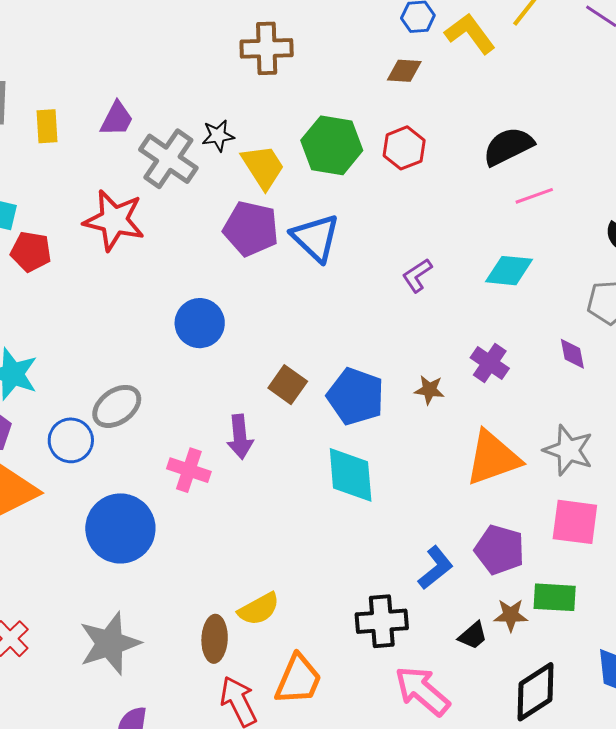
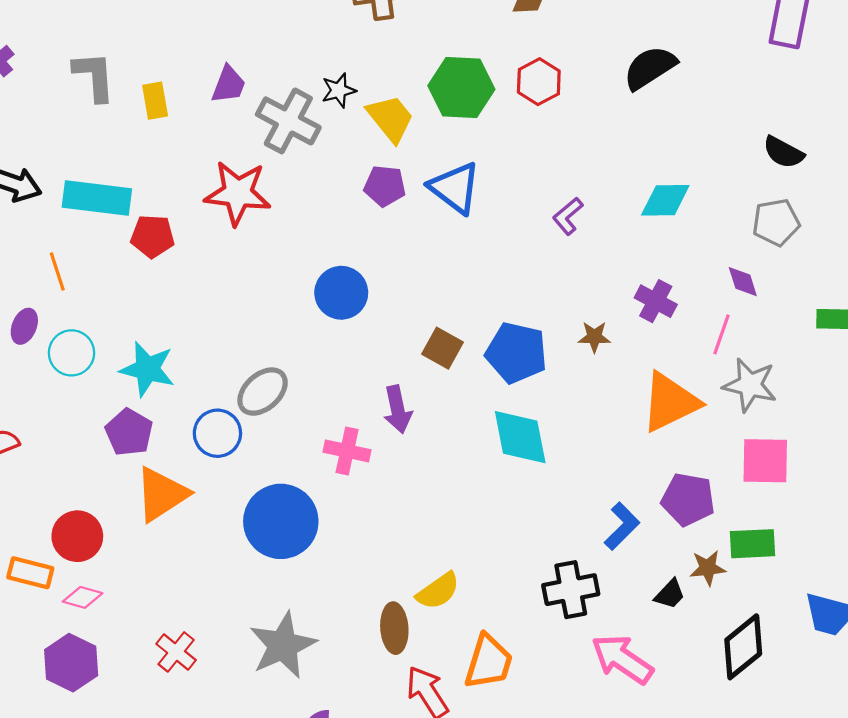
pink line: (534, 196) -> (721, 334), moved, turned -45
purple pentagon: (251, 229) -> (385, 186), size x0.7

